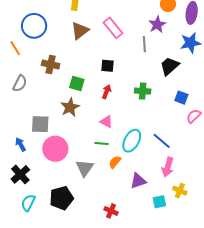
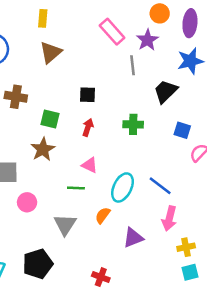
pink rectangle: (113, 28) -> (112, 32), moved
green line: (102, 144) -> (76, 188), moved
pink circle: (55, 149) -> (27, 202), size x0.6
yellow cross: (180, 191) -> (186, 247), turned -32
cyan square: (159, 202) -> (190, 272), moved

